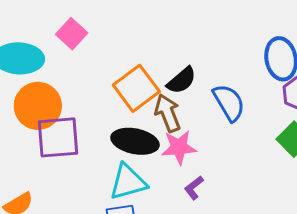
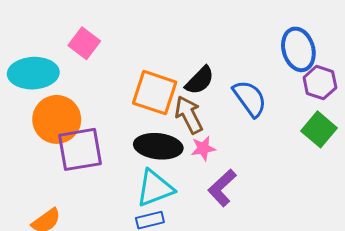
orange square: (136, 88) -> (155, 93), turned -30
pink star: (179, 147) -> (203, 148), size x0.7
purple L-shape: (194, 188) -> (222, 188), size x1.5

